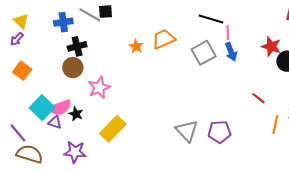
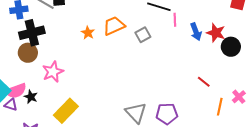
black cross: (77, 46) -> (32, 33), size x1.4
blue arrow: (231, 52) -> (196, 32), moved
gray square: (204, 53) -> (143, 35), moved, size x0.7

